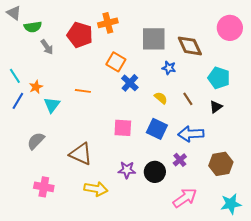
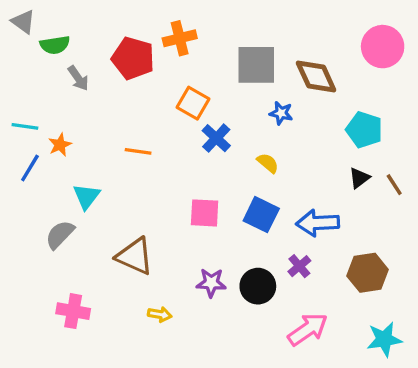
cyan line: (15, 76) -> (25, 126), turned -49
brown line: (188, 99) -> (394, 185), moved
cyan triangle: (52, 105) -> (86, 196), moved
yellow arrow: (96, 189) -> (160, 314), size x0.6

